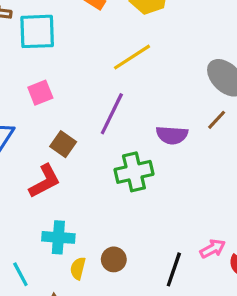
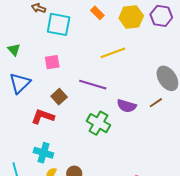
purple line: (112, 114) -> (93, 85), turned 68
green cross: (134, 172) -> (98, 123), turned 30
red L-shape: (45, 181) -> (43, 117), turned -145

